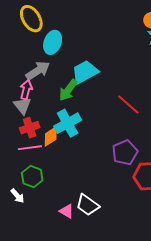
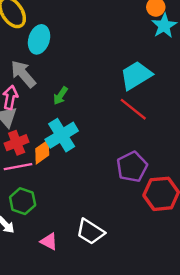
gray arrow: (38, 71) -> (23, 74), turned -95
cyan trapezoid: (85, 72) -> (136, 75), moved
green arrow: (68, 90) -> (60, 96), size x0.7
pink triangle: (67, 211) -> (49, 241), moved

